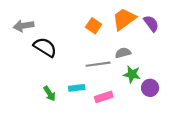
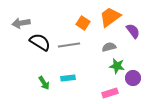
purple semicircle: (151, 23) -> (133, 31), moved
gray line: (98, 64) -> (69, 45), moved
pink rectangle: (104, 97) -> (110, 93), moved

